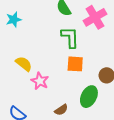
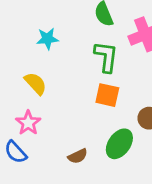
cyan star: (14, 20) -> (47, 39), moved
pink star: (40, 81) -> (28, 123), moved

